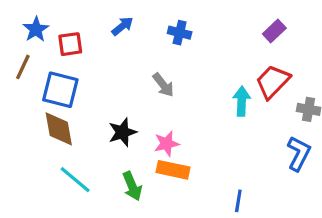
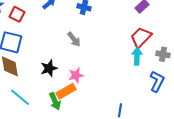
red square: (70, 44) -> (17, 14), turned 35
cyan arrow: (242, 101) -> (137, 56), moved
orange rectangle: (173, 170) -> (66, 91), moved, turned -42

